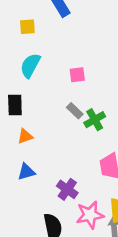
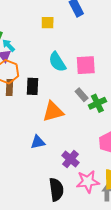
cyan semicircle: (30, 66) -> (57, 62), moved, turned -65
pink square: (77, 75) -> (86, 65), size x1.5
orange triangle: (25, 136) -> (53, 112), moved, size x1.6

